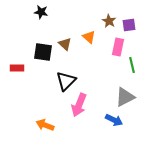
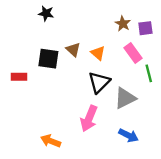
orange triangle: (89, 37) -> (98, 53), moved
pink rectangle: (118, 47) -> (133, 53), turned -48
black triangle: (66, 81) -> (99, 82), moved
gray triangle: (125, 97) -> (125, 98), moved

